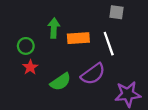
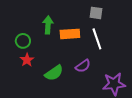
gray square: (117, 12) -> (96, 13), moved
purple semicircle: (93, 74) -> (83, 66), size x0.7

